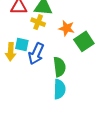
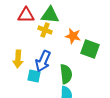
green square: (84, 41) -> (90, 49), turned -36
cyan square: (22, 44) -> (34, 76), moved

